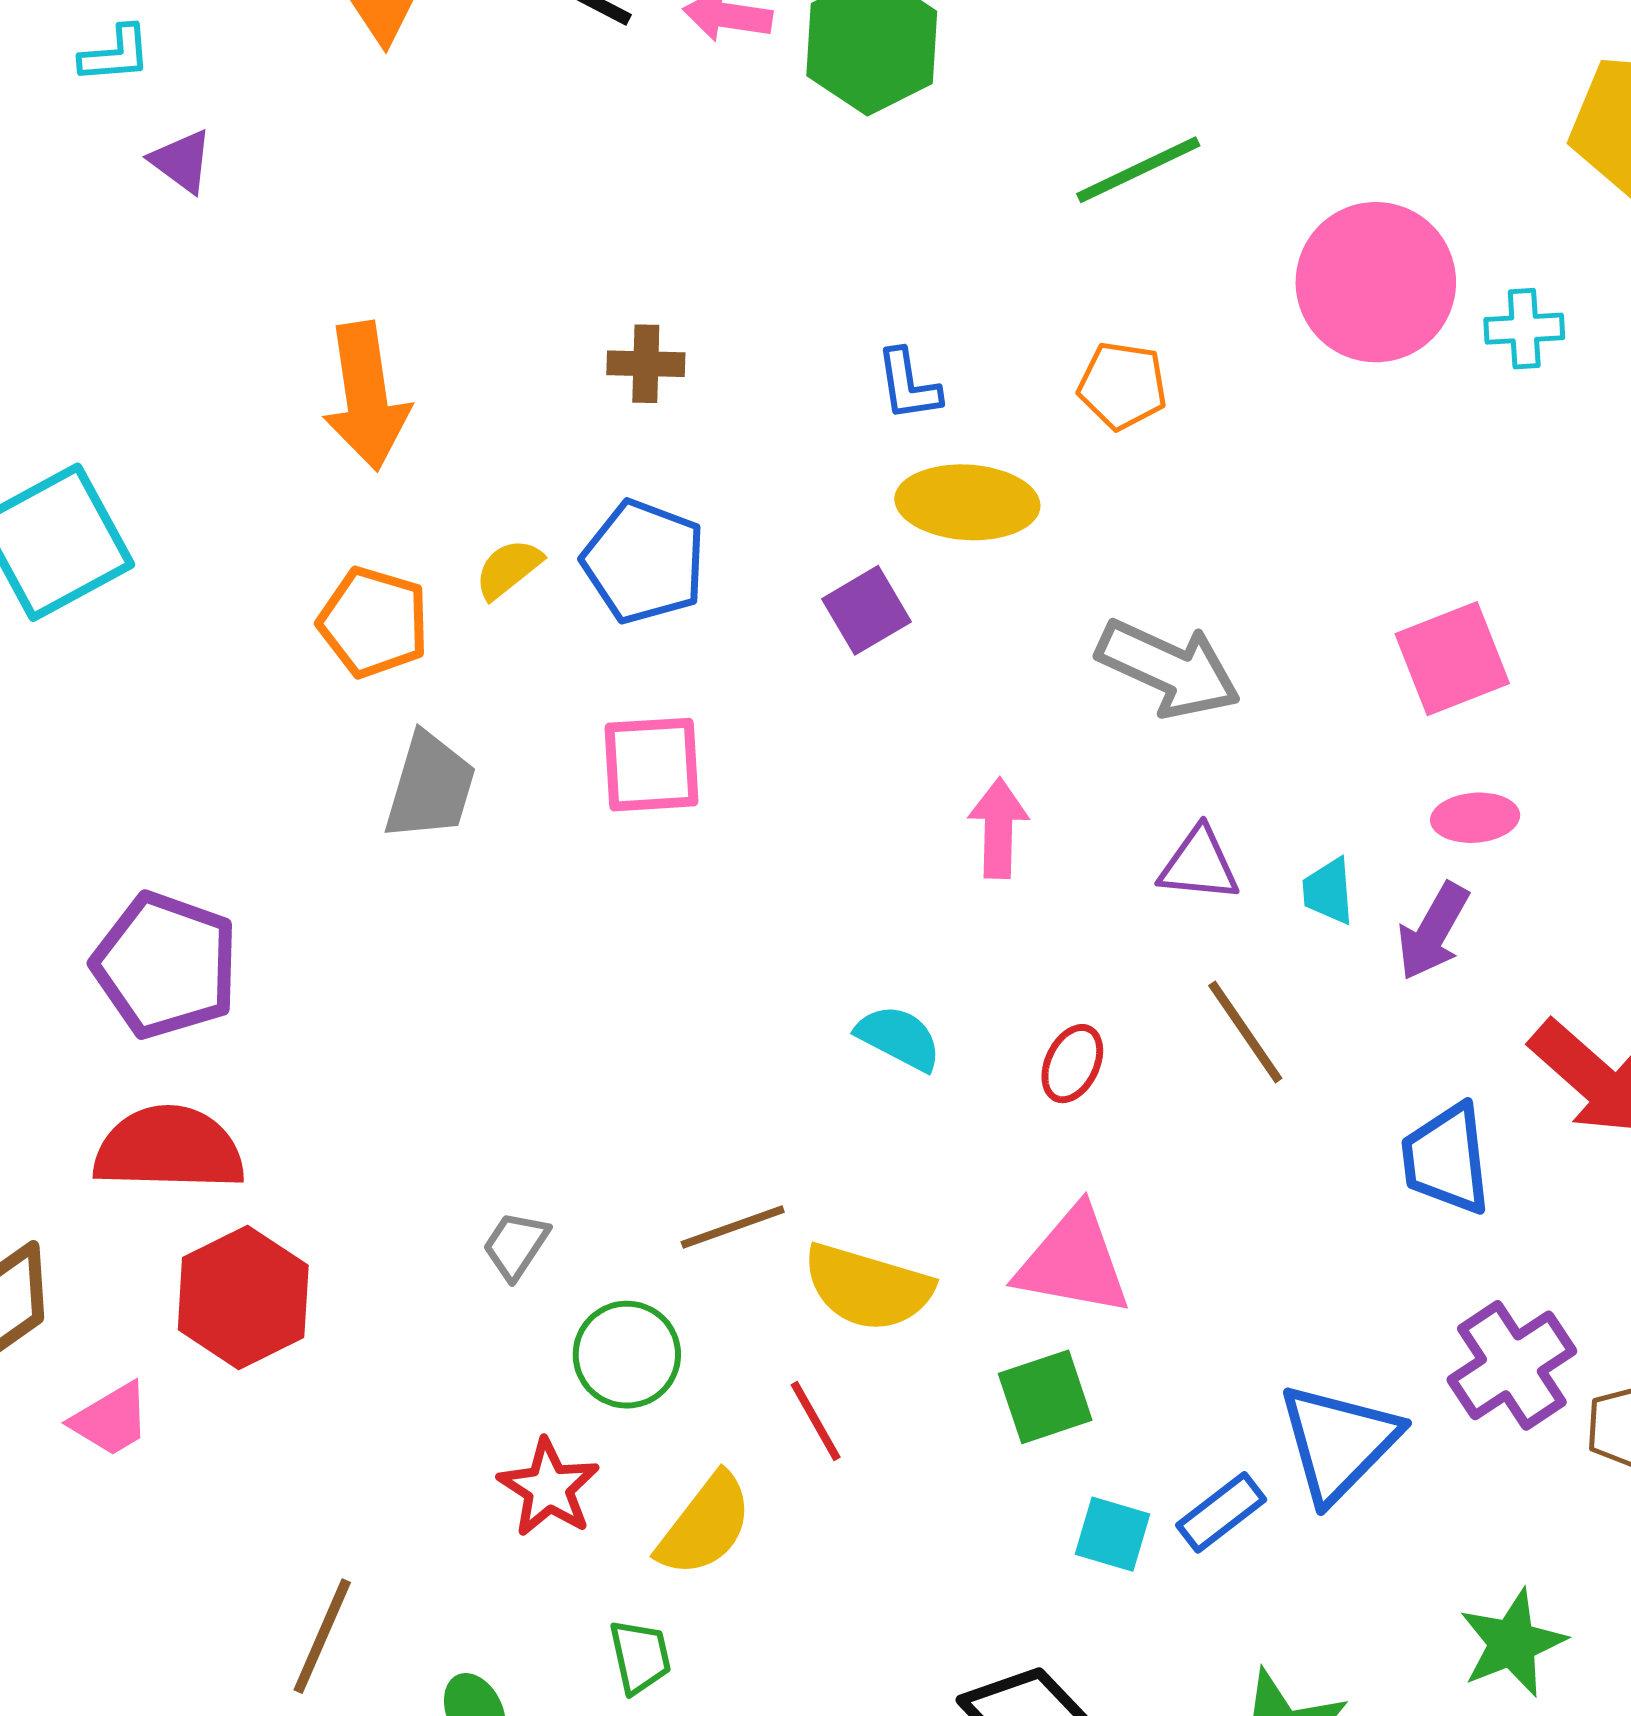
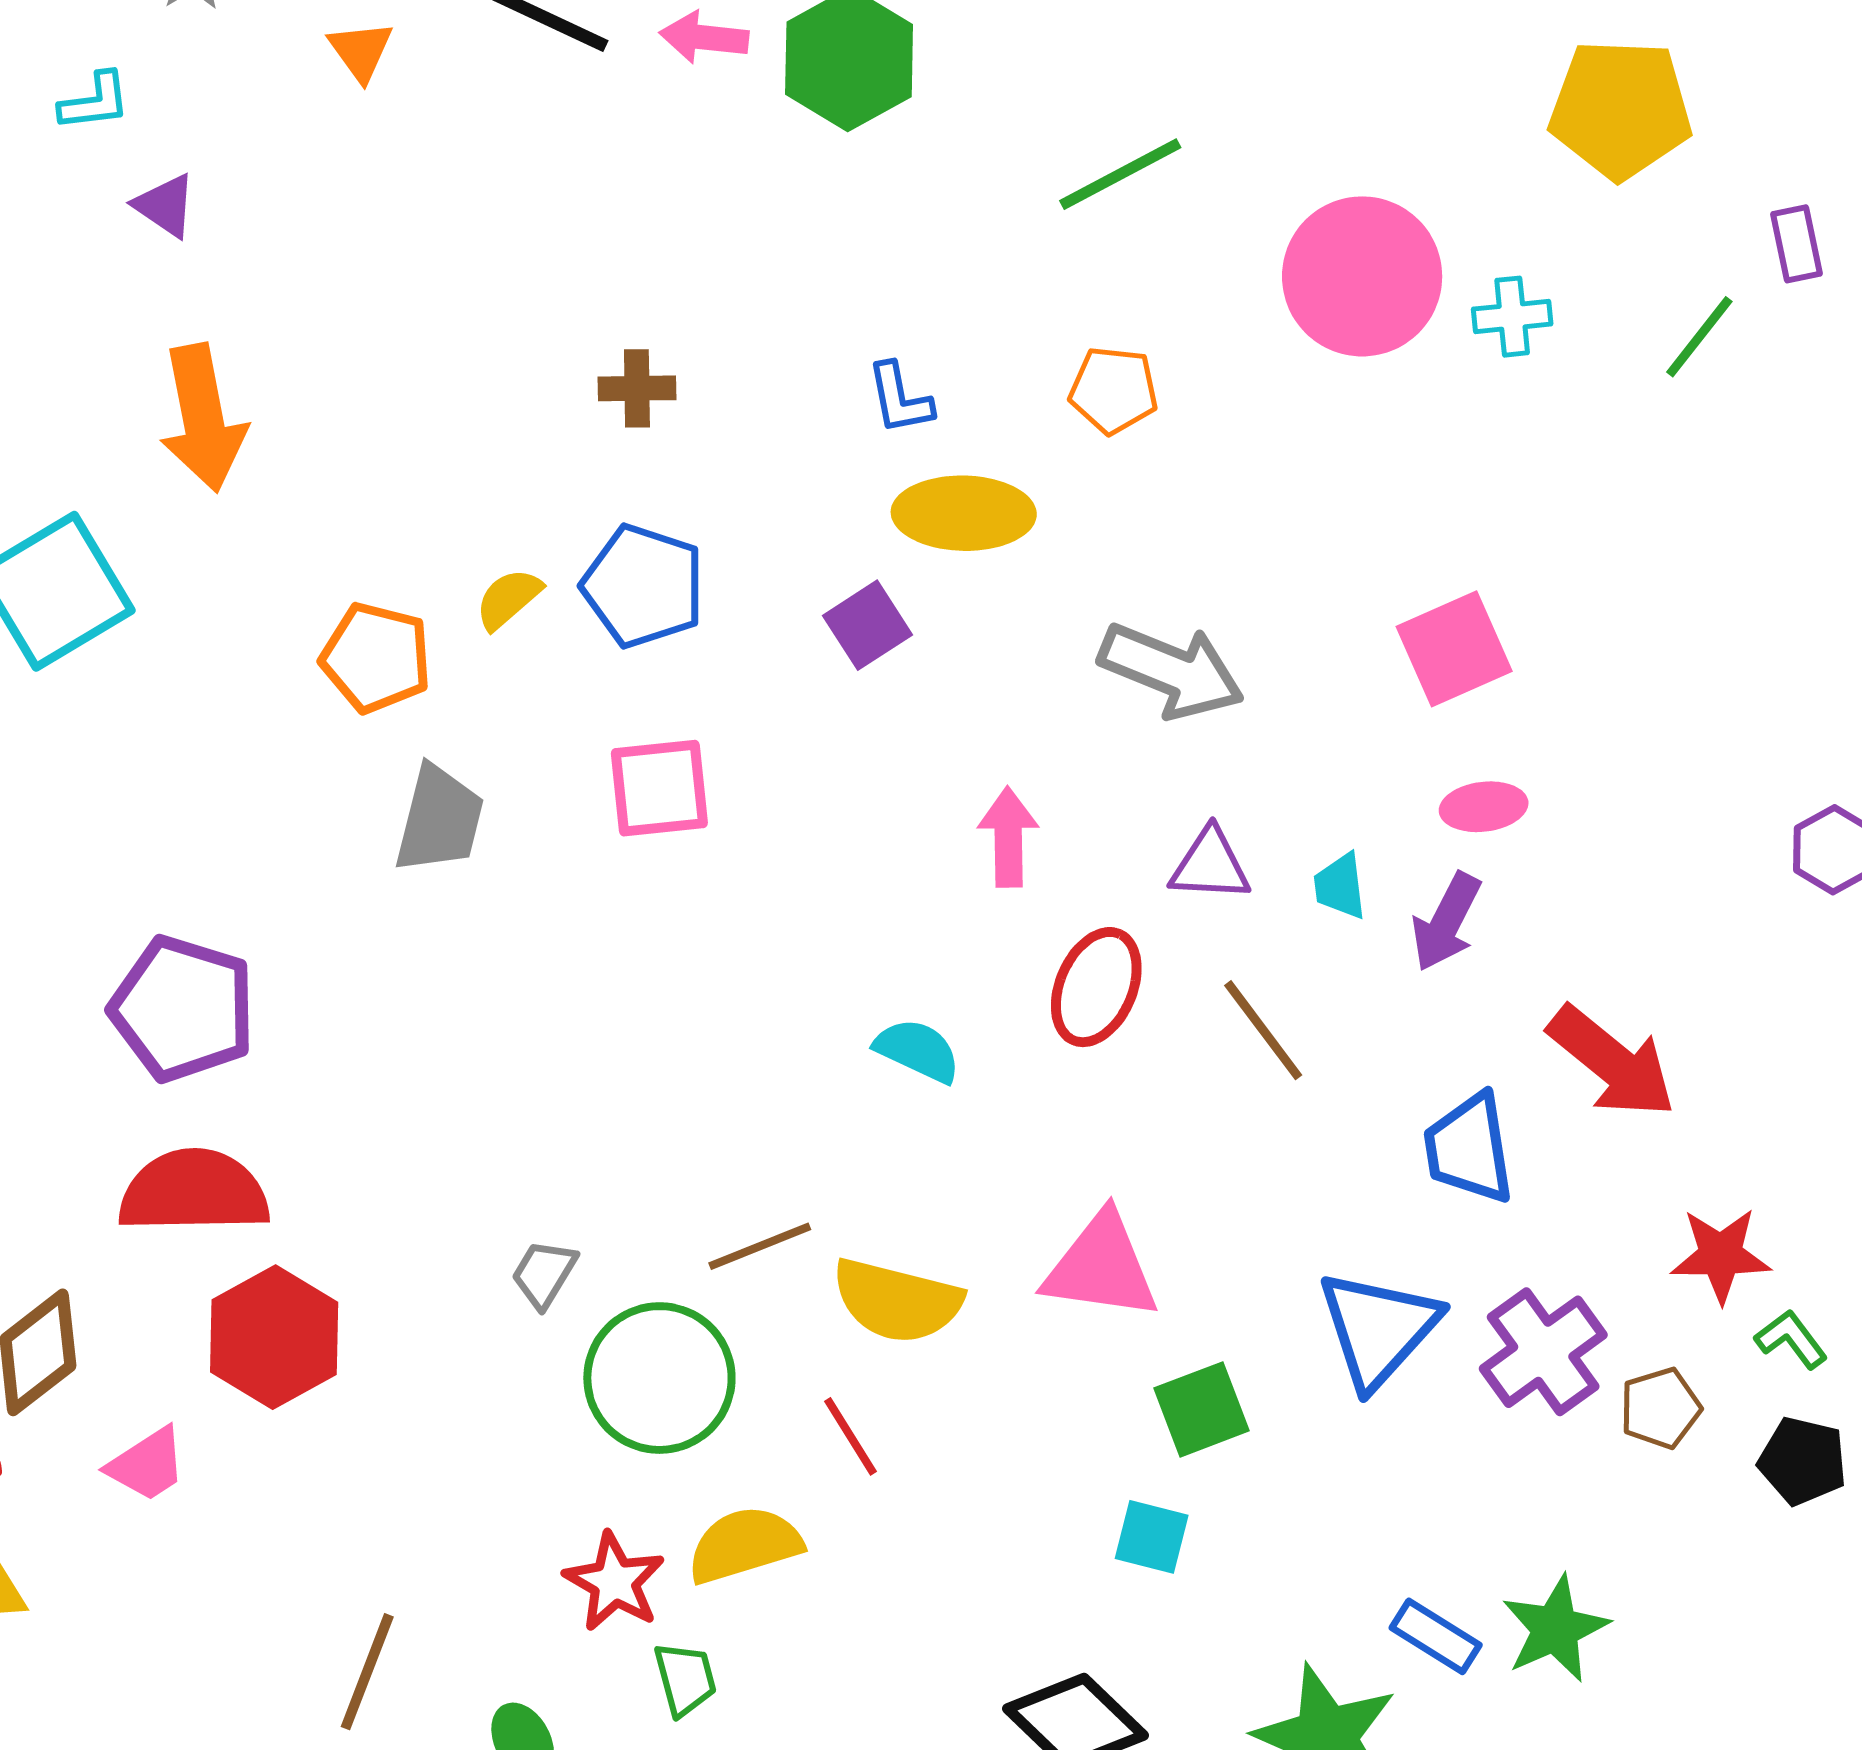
orange arrow: (366, 396) -> (203, 418), moved
red ellipse: (1072, 1064) -> (1096, 987), moved, size x1.5
green circle: (627, 1355) -> (659, 1378), size x1.4
green square: (1045, 1397) -> (1202, 1409), moved
blue triangle: (1339, 1442) -> (1378, 1329), moved
red star: (549, 1488) -> (614, 1582), moved
blue rectangle: (1221, 1512) -> (1436, 1636), moved, turned 72
yellow semicircle: (705, 1525) -> (745, 1545), turned -142

